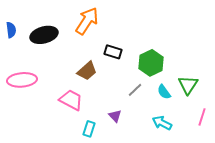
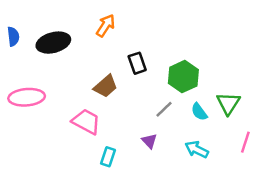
orange arrow: (87, 21) -> (106, 26), size x0.7
black rectangle: (113, 52) -> (137, 63), turned 54
purple triangle: (115, 116) -> (149, 141), moved

